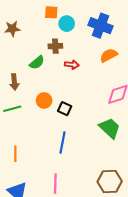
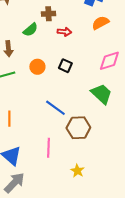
black square: (65, 109) -> (65, 66), moved
blue line: (63, 143) -> (55, 108), turned -65
brown hexagon: (110, 181) -> (78, 128), moved

